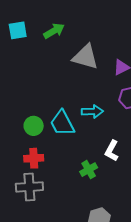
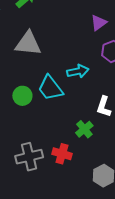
gray triangle: (85, 57) -> (28, 44), moved
red cross: (34, 158) -> (62, 154), moved, turned 30

